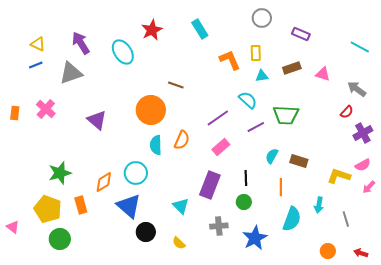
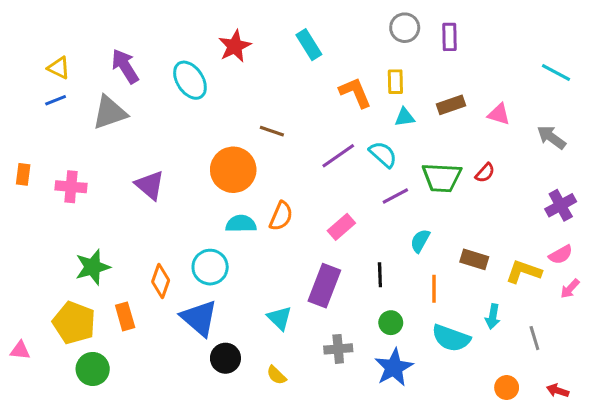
purple rectangle: (301, 34) -> (449, 37), moved, turned 66
pink cross: (46, 109) -> (71, 187), moved, turned -36
red semicircle: (347, 112) -> (485, 173), moved
purple line: (218, 118) -> (338, 156), moved
cyan semicircle: (156, 145) -> (241, 224), turned 90
brown rectangle: (299, 161) -> (474, 259), moved
orange diamond: (104, 182) -> (161, 281), turned -40
green circle: (244, 202) -> (391, 323), moved
cyan semicircle: (292, 219) -> (451, 338), turned 90
pink triangle: (13, 227) -> (20, 350), turned -32

